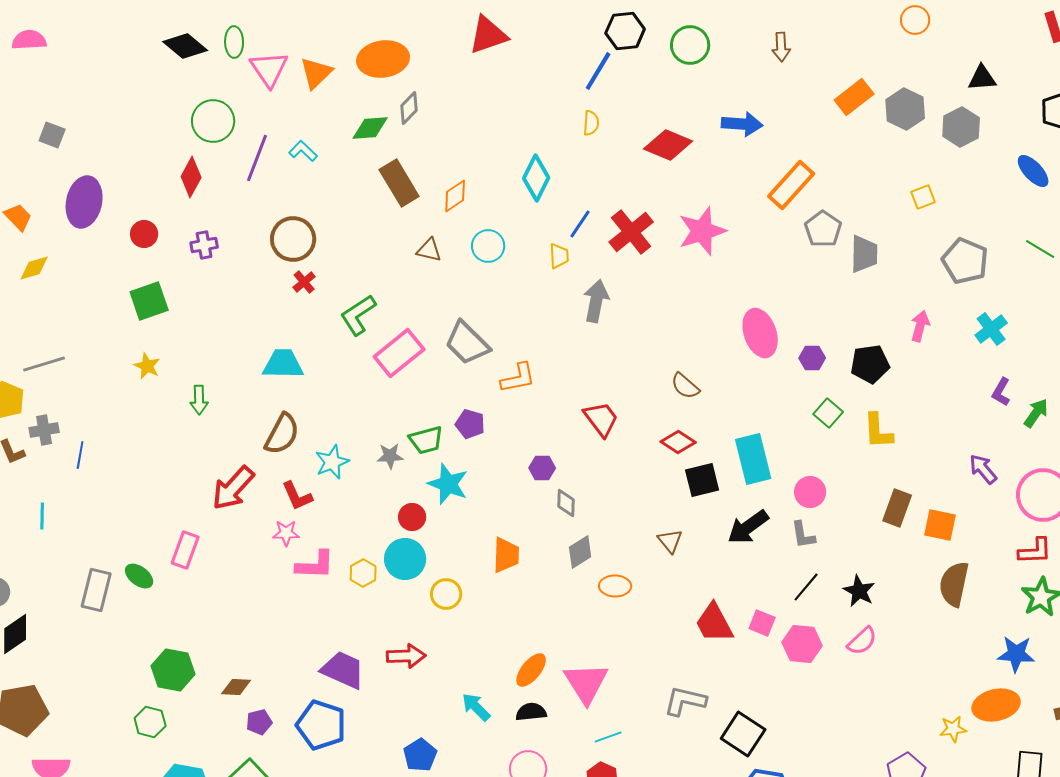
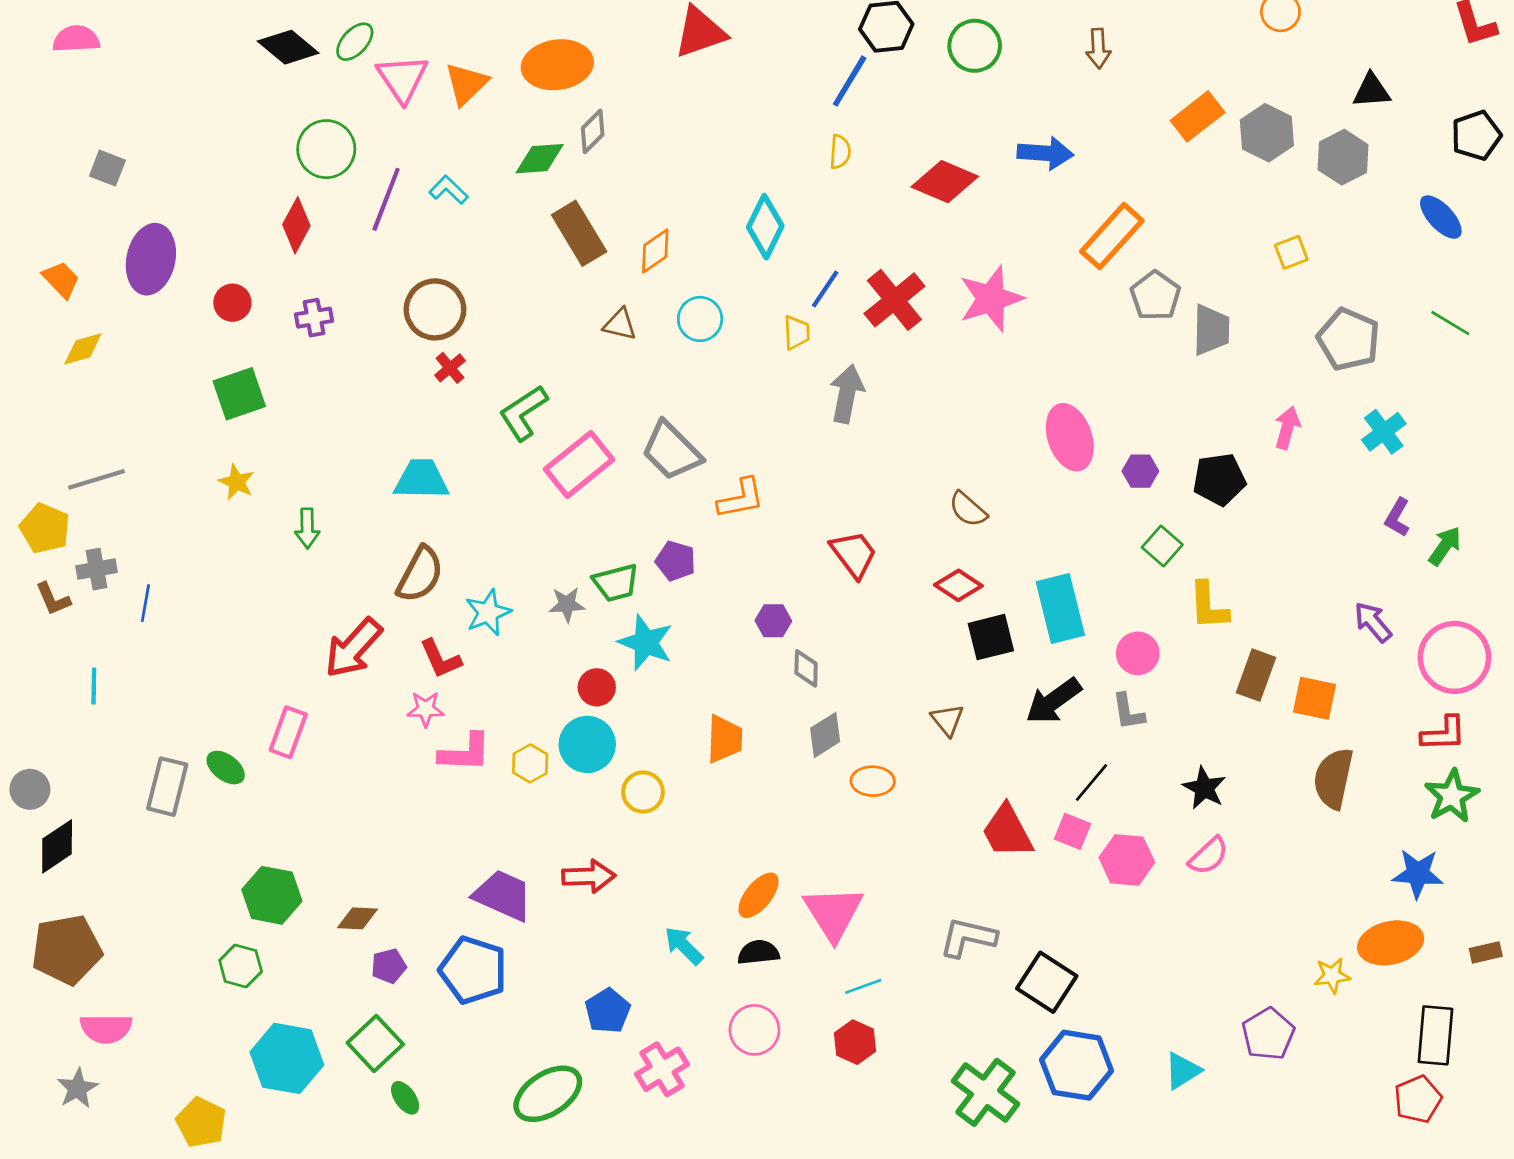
green ellipse: (234, 42) -> (355, 42), turned 44
yellow L-shape: (878, 431) -> (1208, 606), moved
black line: (806, 587) -> (1092, 782), moved

